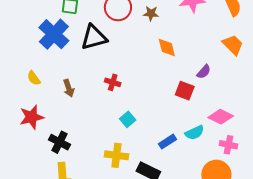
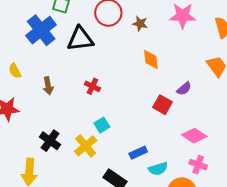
cyan semicircle: (195, 133) -> (158, 169), moved
black cross: (60, 142) -> (50, 141), moved
yellow cross: (116, 155) -> (86, 146), moved, turned 35

